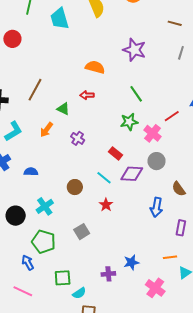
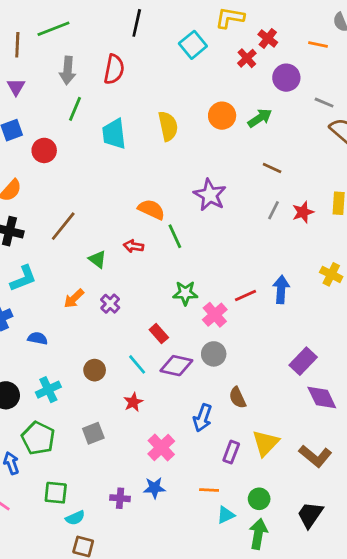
green line: (136, 94) -> (175, 236), moved
orange arrow: (46, 130) -> (74, 299), moved
pink cross: (155, 288) -> (161, 448), moved

